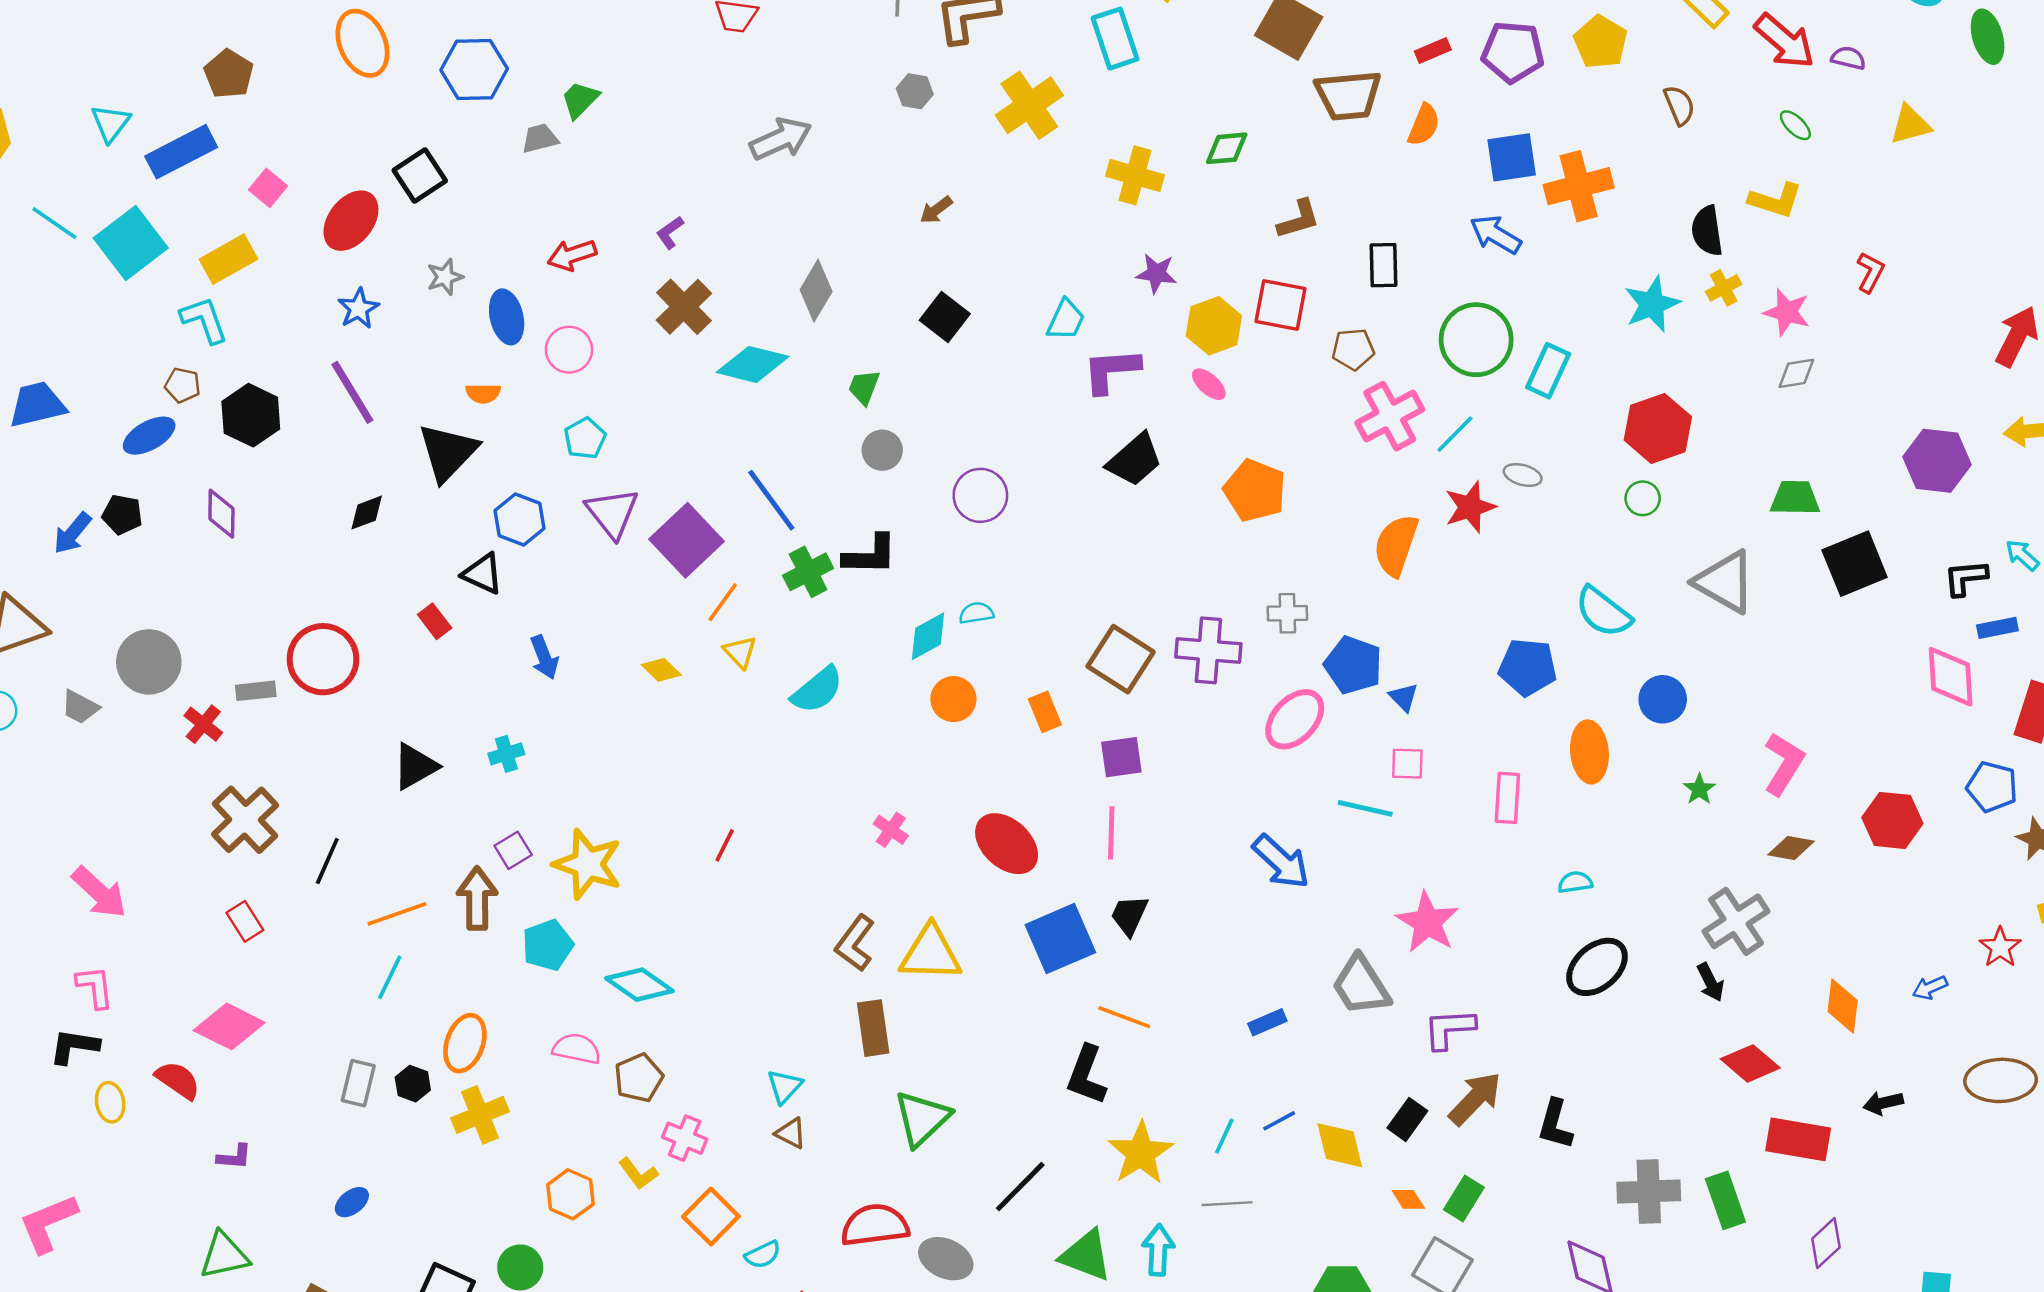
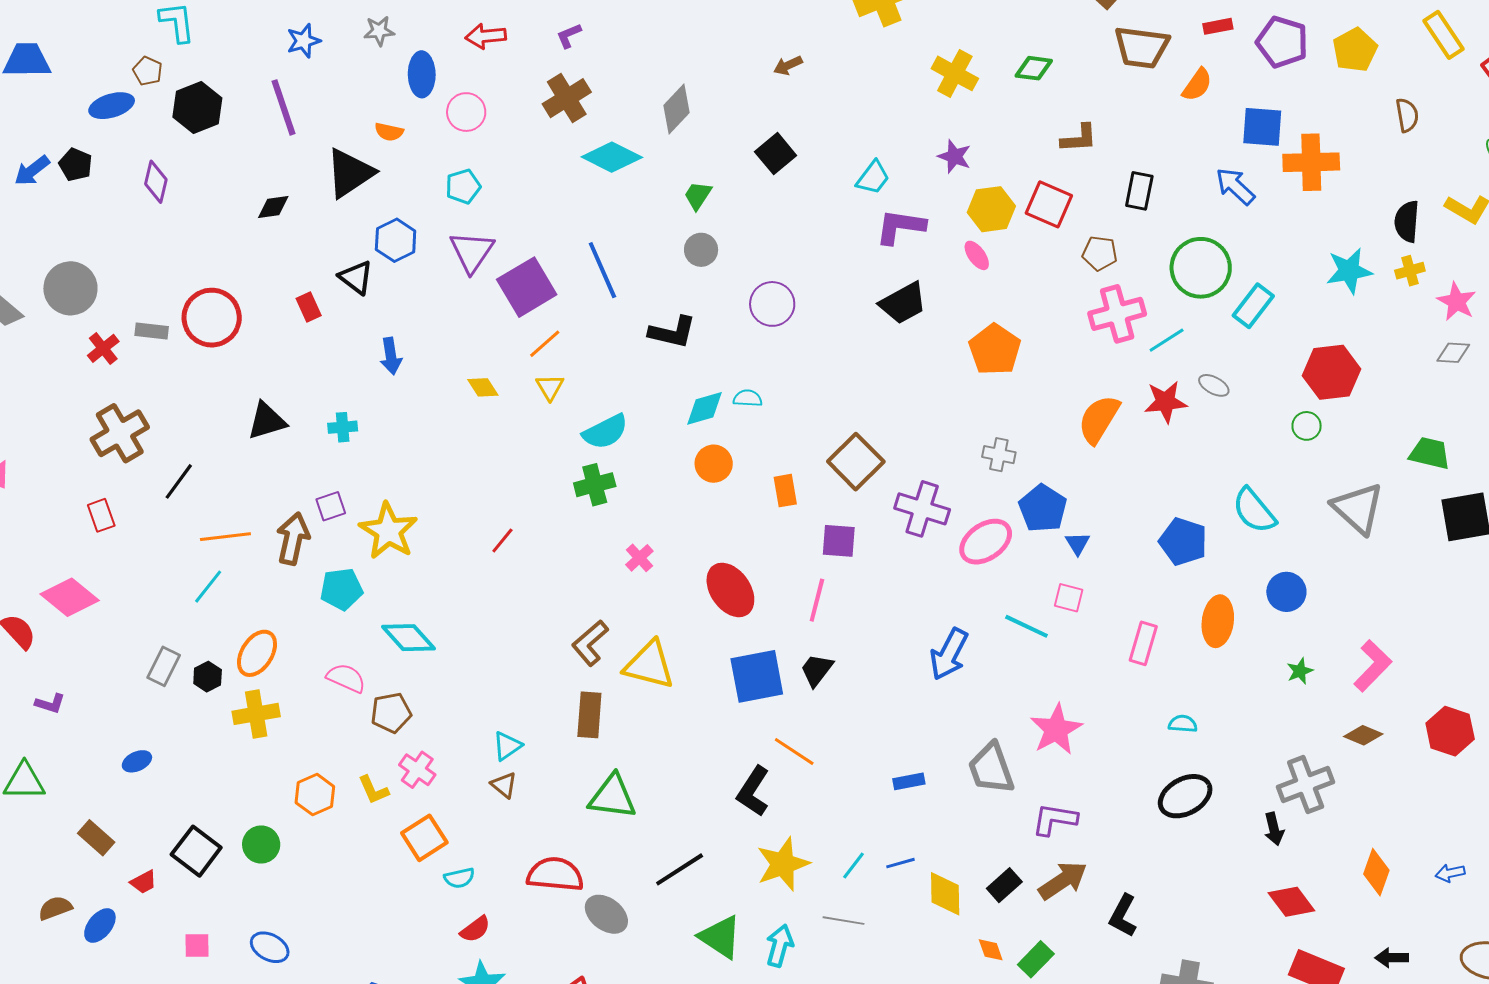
green cross: (808, 572) -> (595, 485), moved
purple cross: (1208, 650) -> (922, 509), moved
blue arrow: (1281, 862) -> (949, 654), turned 62
green triangle: (922, 1118) -> (612, 797), turned 38

